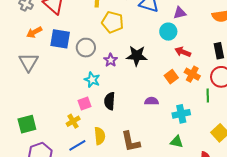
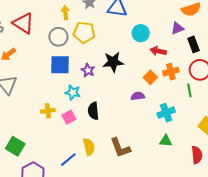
purple triangle: (180, 13) -> (177, 28), moved
blue square: (60, 39) -> (60, 65), moved
gray circle: (86, 48) -> (58, 37), moved
orange cross: (192, 74) -> (171, 72), turned -35
purple semicircle: (152, 101) -> (138, 96), moved
yellow cross: (73, 121) -> (48, 111), moved, turned 32
green square: (27, 124) -> (15, 146), turned -36

